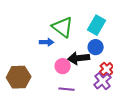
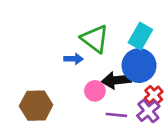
blue circle: (96, 47) -> (139, 66), size x1.6
purple line: (67, 89) -> (116, 115), moved

